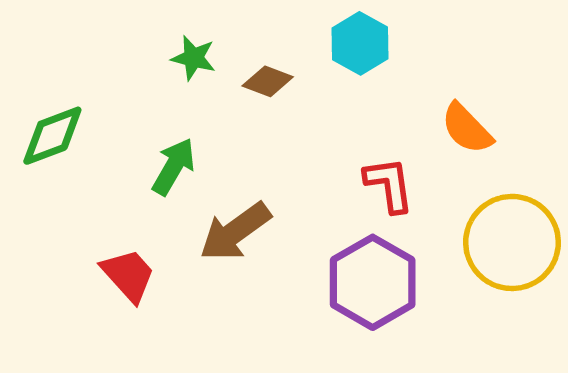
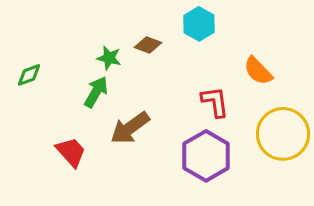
green star: (194, 58) -> (109, 58), moved
green diamond: (52, 136) -> (29, 75), size x0.7

